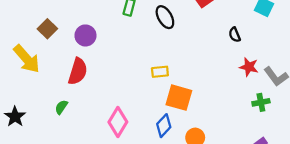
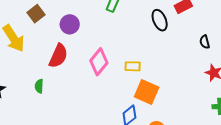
black ellipse: (165, 17) -> (160, 20), moved
green semicircle: (61, 107) -> (39, 86), turned -40
pink diamond: (118, 122) -> (99, 62), moved

